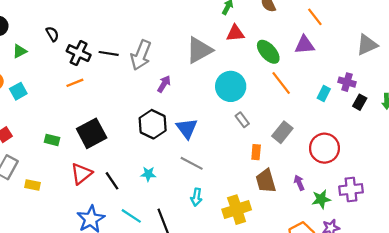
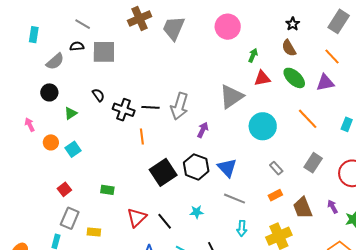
green ellipse: (268, 52) -> (294, 78), moved
orange line: (75, 83) -> (142, 137), moved, turned -70
gray rectangle: (242, 120) -> (276, 168), moved
black square: (92, 133) -> (163, 172), moved
orange rectangle: (256, 152) -> (275, 195), moved, turned 64

